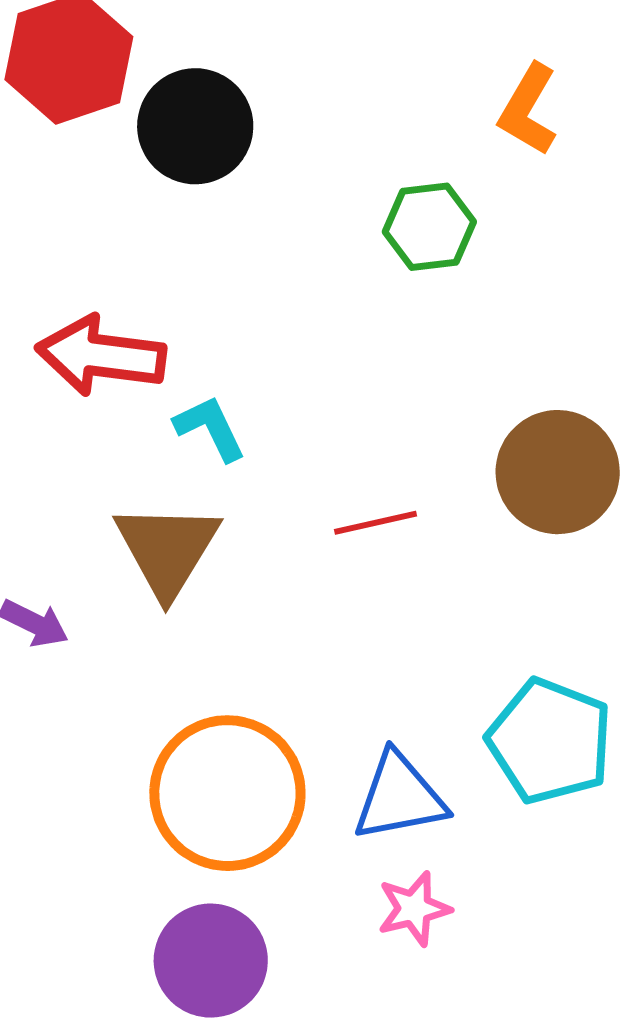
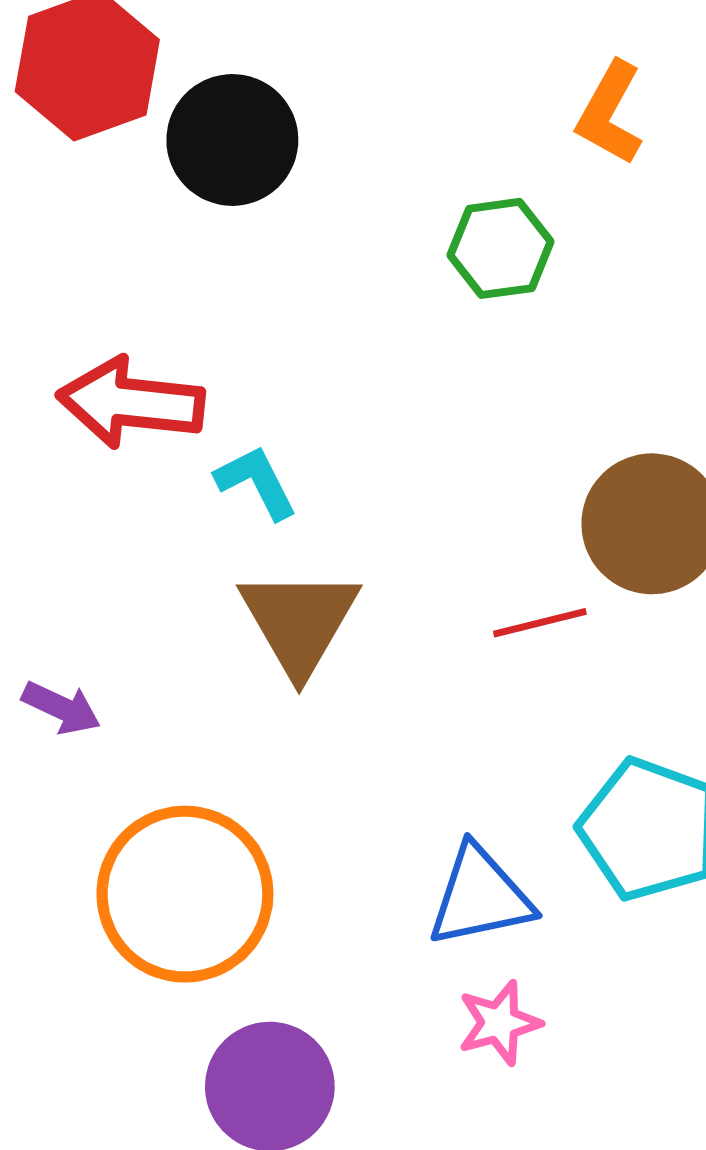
red line: (375, 523) -> (540, 623), moved
brown triangle: (167, 549) -> (299, 622), moved
orange circle: (227, 793) -> (185, 894), moved

